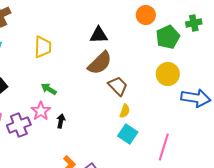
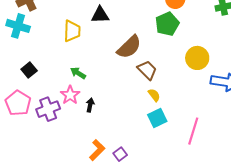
black triangle: (99, 35) -> (100, 15), moved
green pentagon: (168, 37) -> (167, 24), moved
yellow semicircle: (125, 111) -> (154, 95), turned -56
cyan square: (128, 134) -> (157, 118), turned 30

